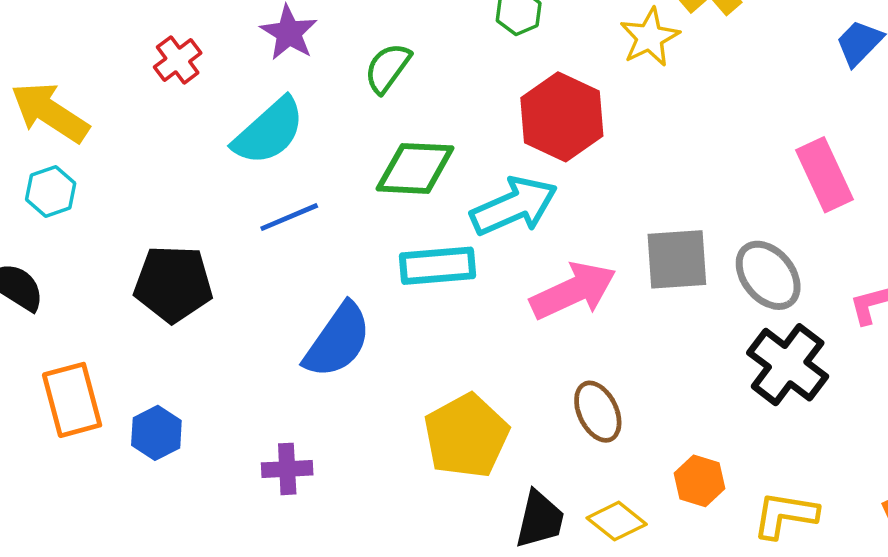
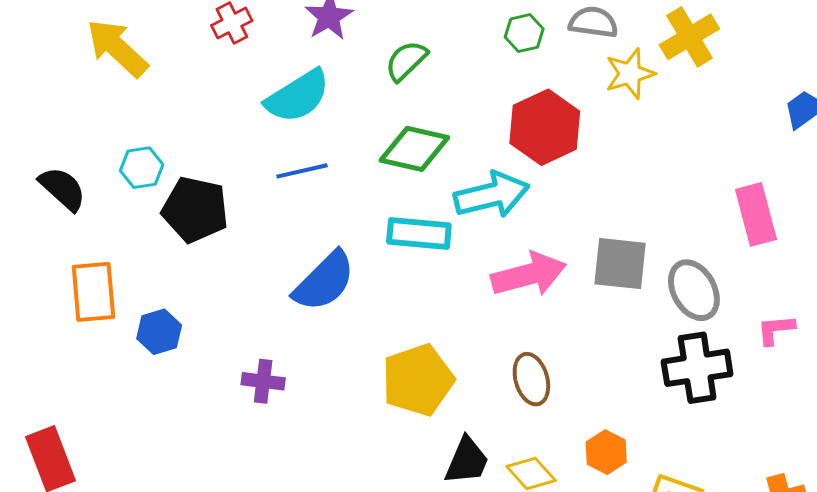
cyan hexagon: (51, 191) -> (142, 168), moved
black cross: (788, 365) -> (697, 368), turned 34

